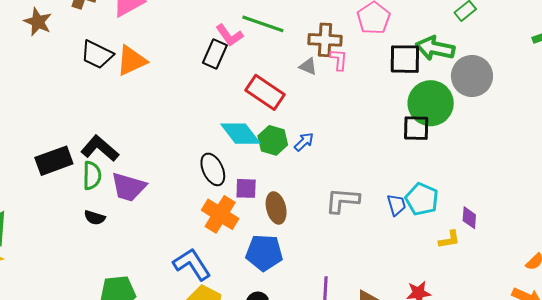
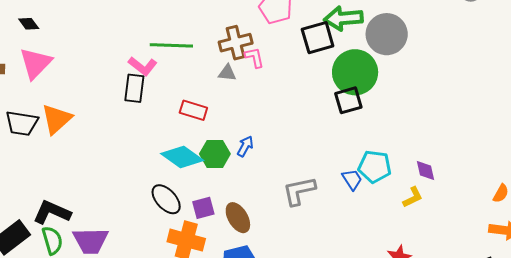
red rectangle: (265, 92) -> (193, 110), size x0.7

